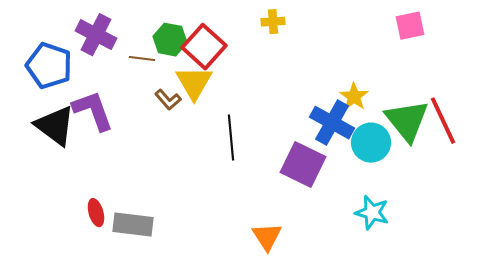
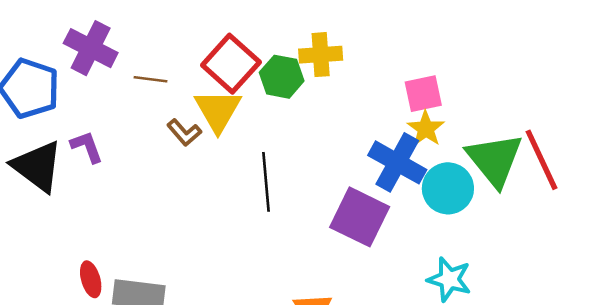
yellow cross: (273, 22) -> (321, 55), moved, size x1.4
pink square: (410, 26) -> (423, 94), moved
green hexagon: (170, 40) -> (282, 77), moved
purple L-shape: (93, 111) -> (87, 147), size x0.6

